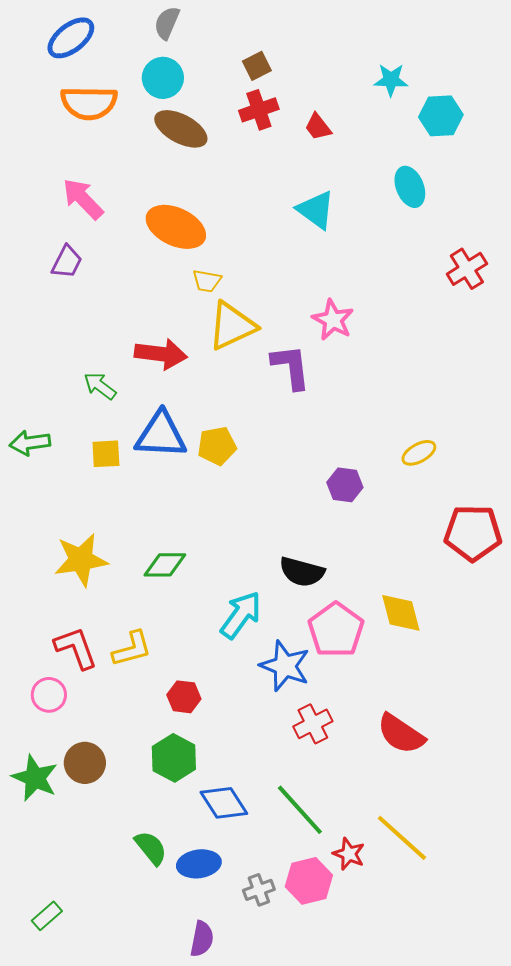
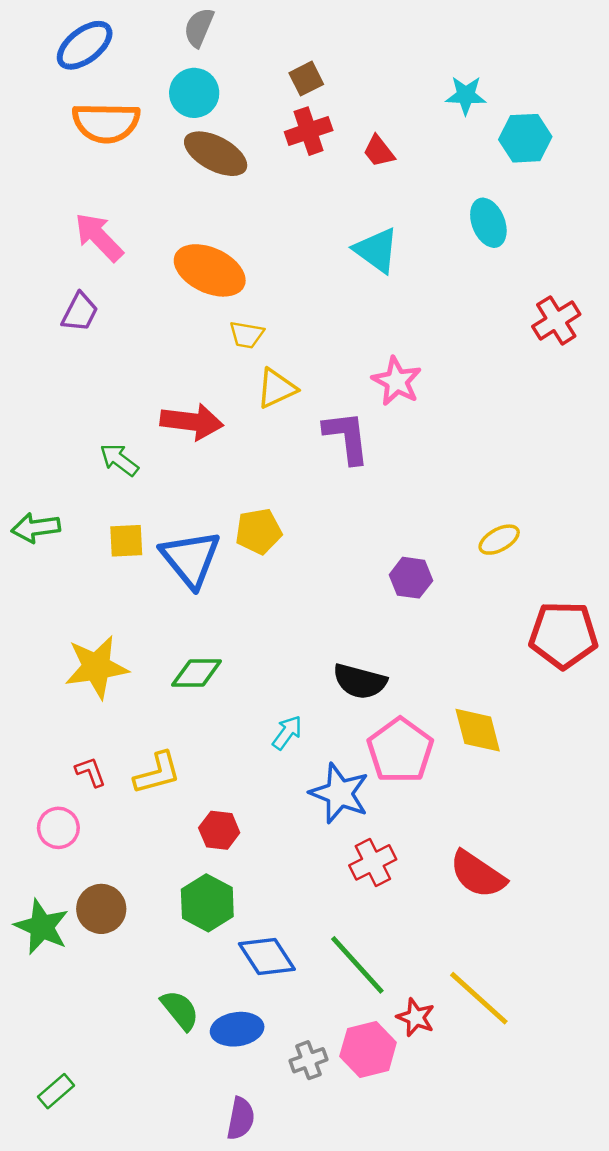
yellow triangle: (232, 326) -> (276, 388), size x0.7
blue triangle: (161, 435) -> (191, 559), moved, turned 48
cyan arrow: (241, 615) -> (287, 733), size x0.6
red L-shape: (76, 648) -> (91, 772), size x0.6

